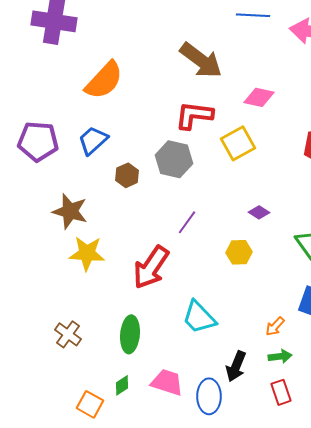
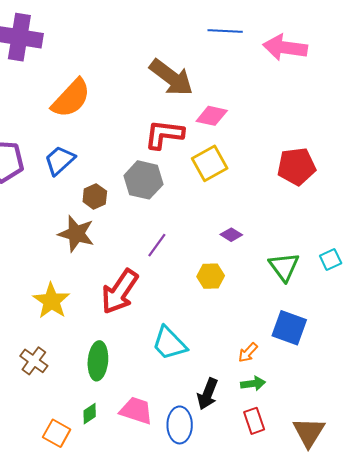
pink diamond: (259, 97) -> (212, 116), moved
brown star: (70, 211) -> (76, 234), moved
yellow star: (87, 253) -> (51, 301), moved, turned 30

